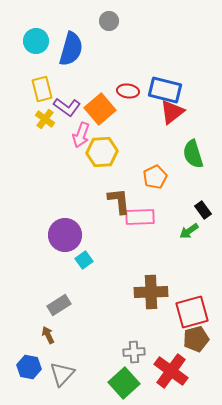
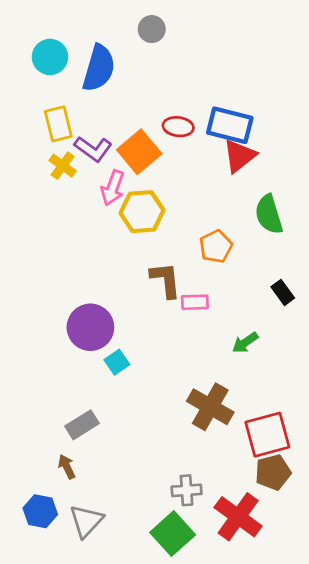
pink rectangle: (140, 217) -> (195, 302), size x0.7
green arrow: (189, 231) -> (245, 343), moved
brown cross: (151, 292) -> (210, 407), turned 32

